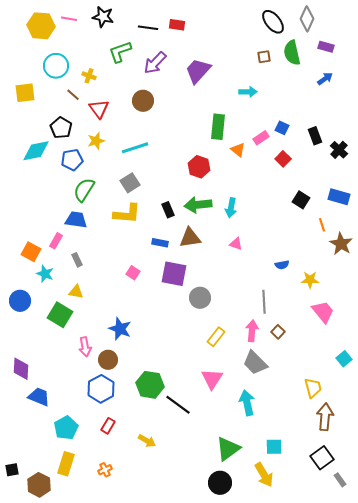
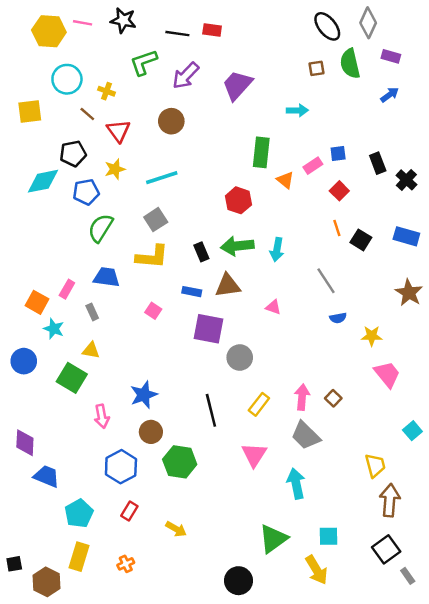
black pentagon: (61, 128) -> (73, 154), turned 30
blue square: (282, 128) -> (338, 154), turned -32
blue trapezoid: (76, 220) -> (107, 277), moved
orange line: (322, 225) -> (337, 228), moved
pink triangle: (236, 244) -> (273, 307), moved
pink square: (133, 273) -> (153, 311), moved
gray line: (264, 302) -> (326, 281), moved, turned -30
blue star: (120, 329) -> (144, 395), turned 30
brown circle: (108, 360) -> (151, 432), moved
black line: (178, 405) -> (211, 410), moved, turned 40
black circle: (220, 483) -> (238, 581), moved

